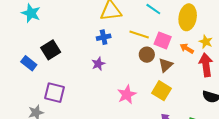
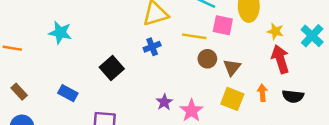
pink square: (163, 40) -> (223, 25), moved
orange arrow: (187, 48) -> (262, 93), moved, turned 64
black square: (51, 50) -> (112, 68), moved
purple star: (98, 64) -> (164, 102), moved

